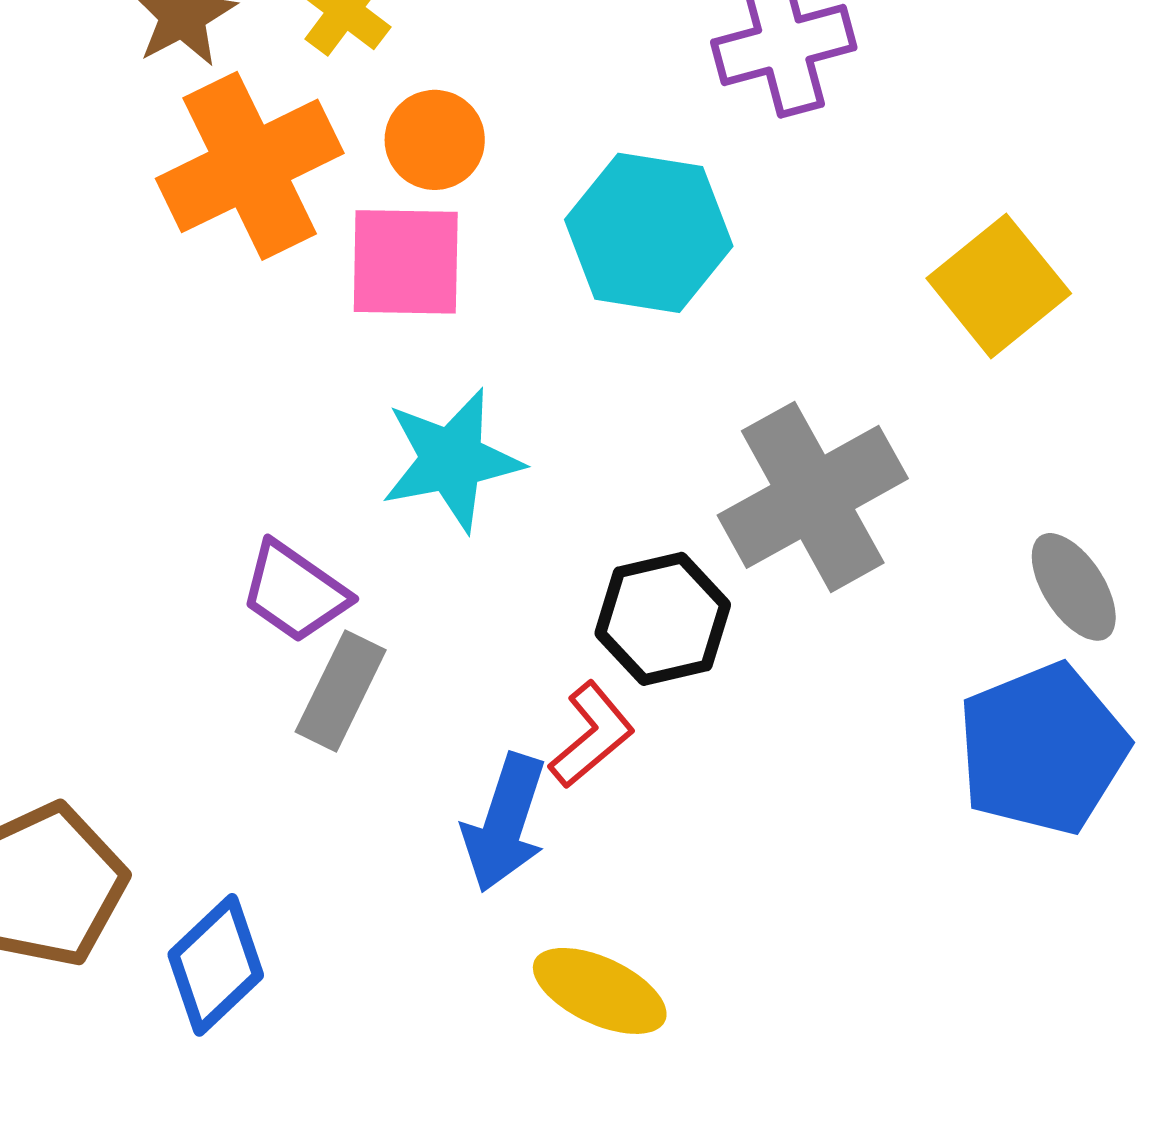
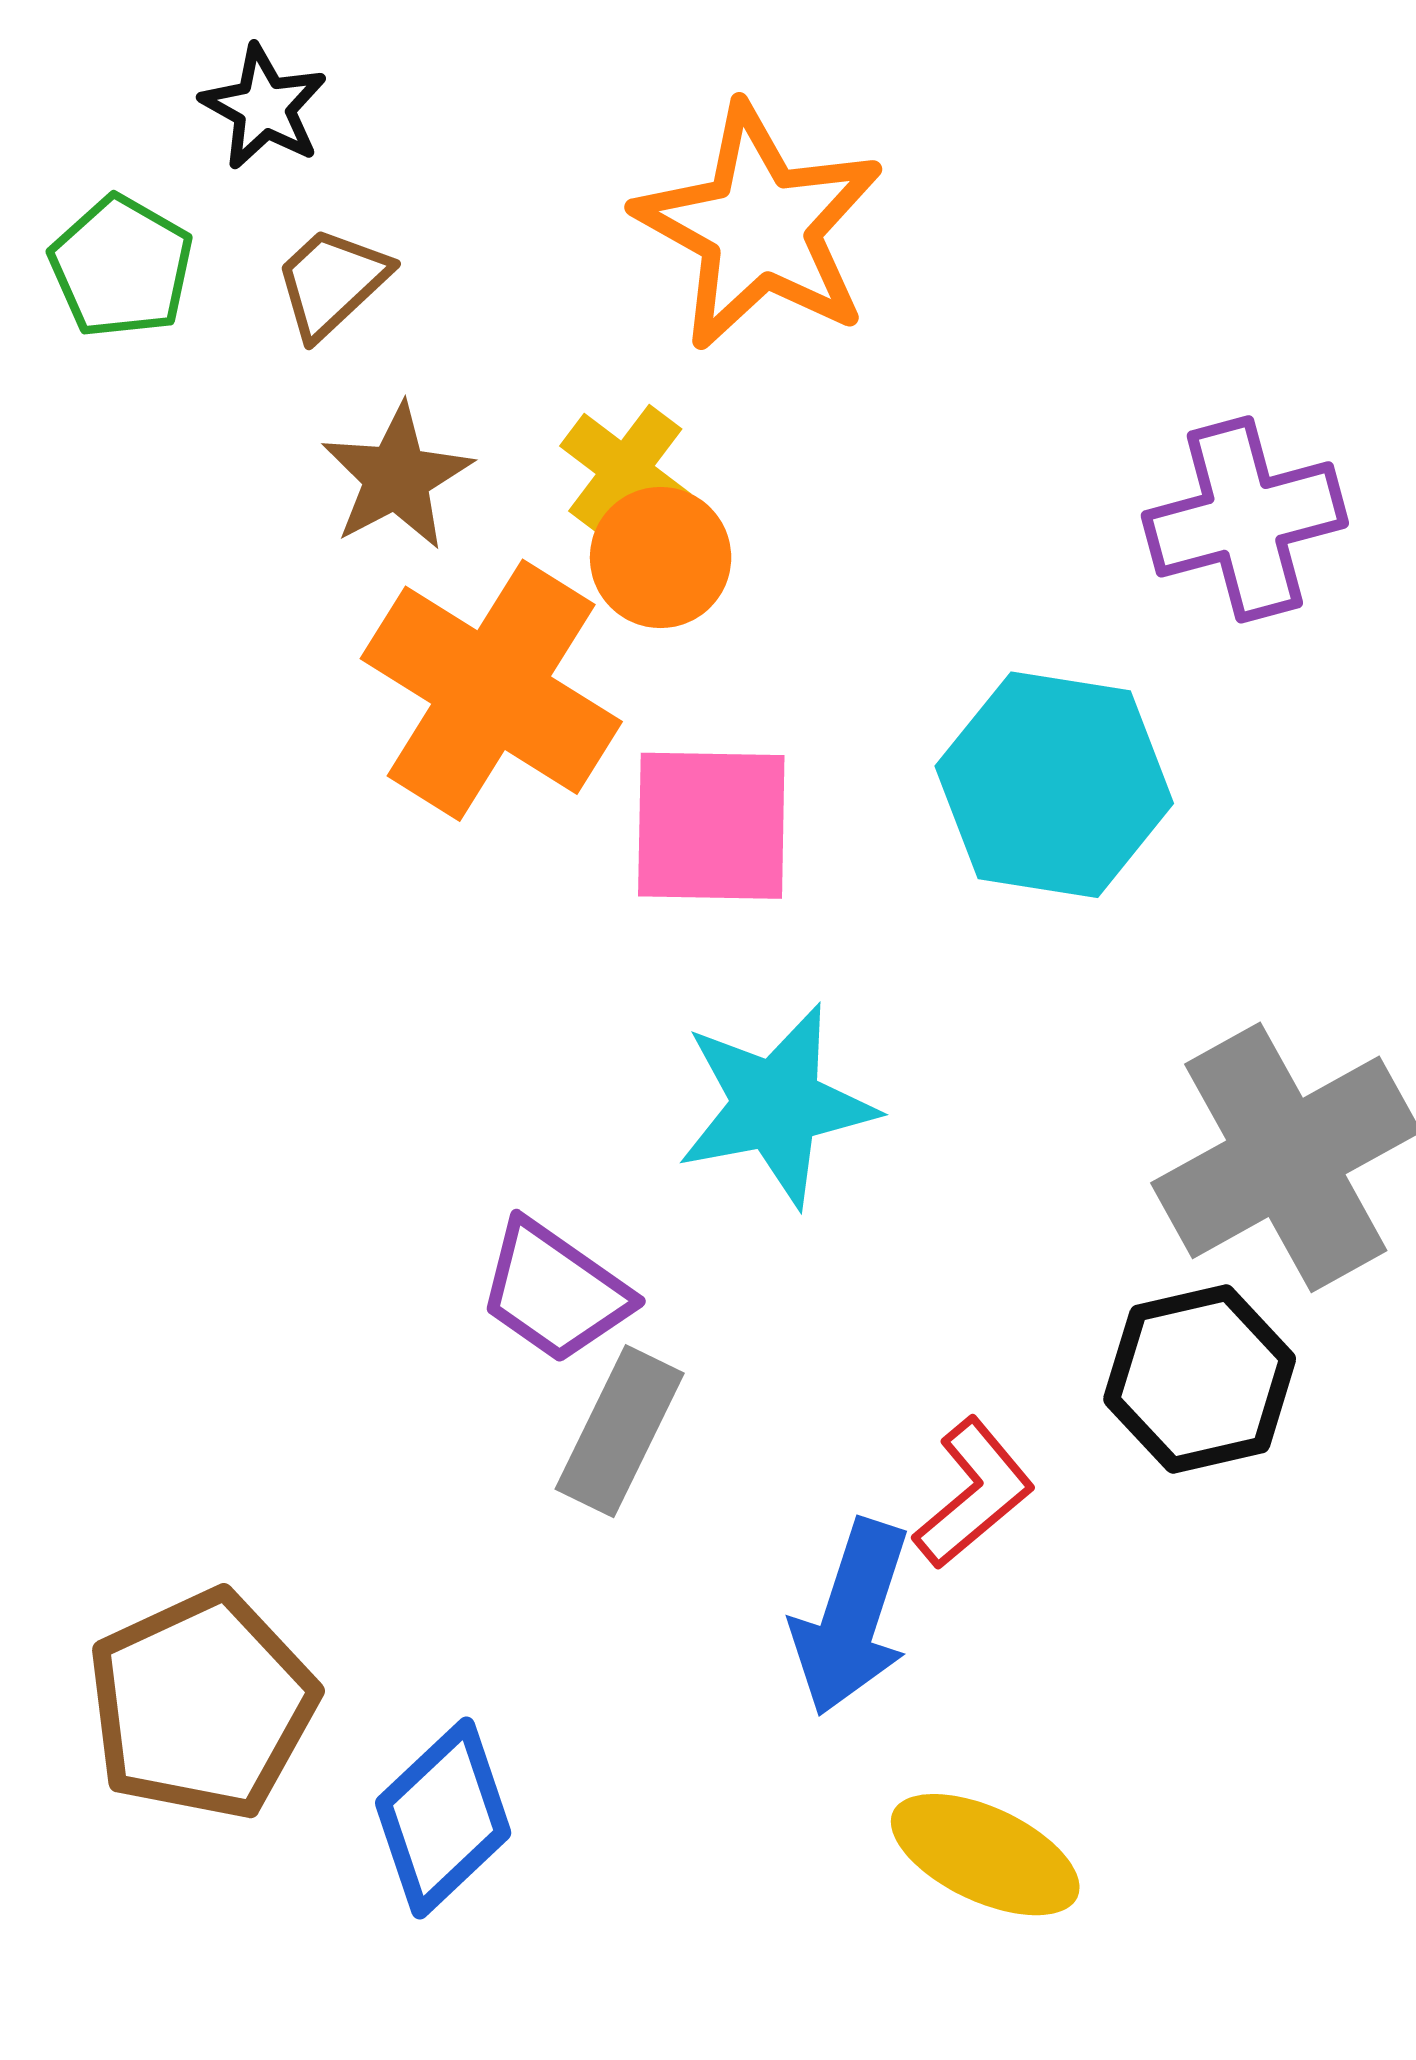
orange circle: (435, 140) -> (661, 558), moved
orange cross: (250, 166) -> (491, 690), turned -32
black hexagon: (663, 619) -> (1200, 1379), moved

